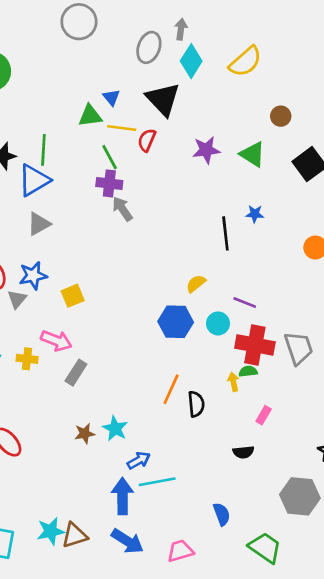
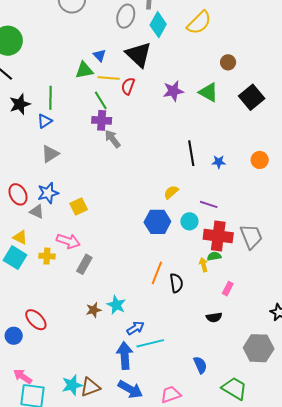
blue triangle: (34, 180) -> (45, 121), size x0.6
blue star: (255, 214) -> (219, 162), moved
gray triangle: (17, 299) -> (37, 212), turned -42

